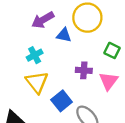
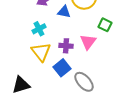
purple cross: (84, 70) -> (66, 46), moved
pink triangle: (108, 81) -> (88, 42), moved

